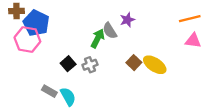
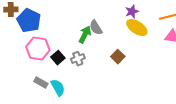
purple star: (127, 20) -> (132, 12), moved
pink hexagon: (27, 39) -> (38, 49), moved
yellow ellipse: (155, 65) -> (137, 28), moved

